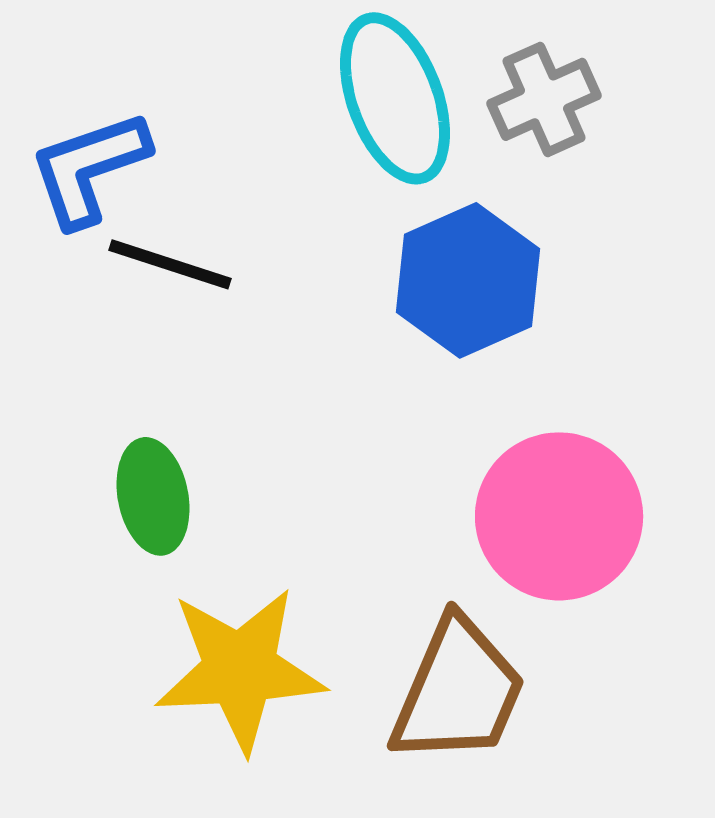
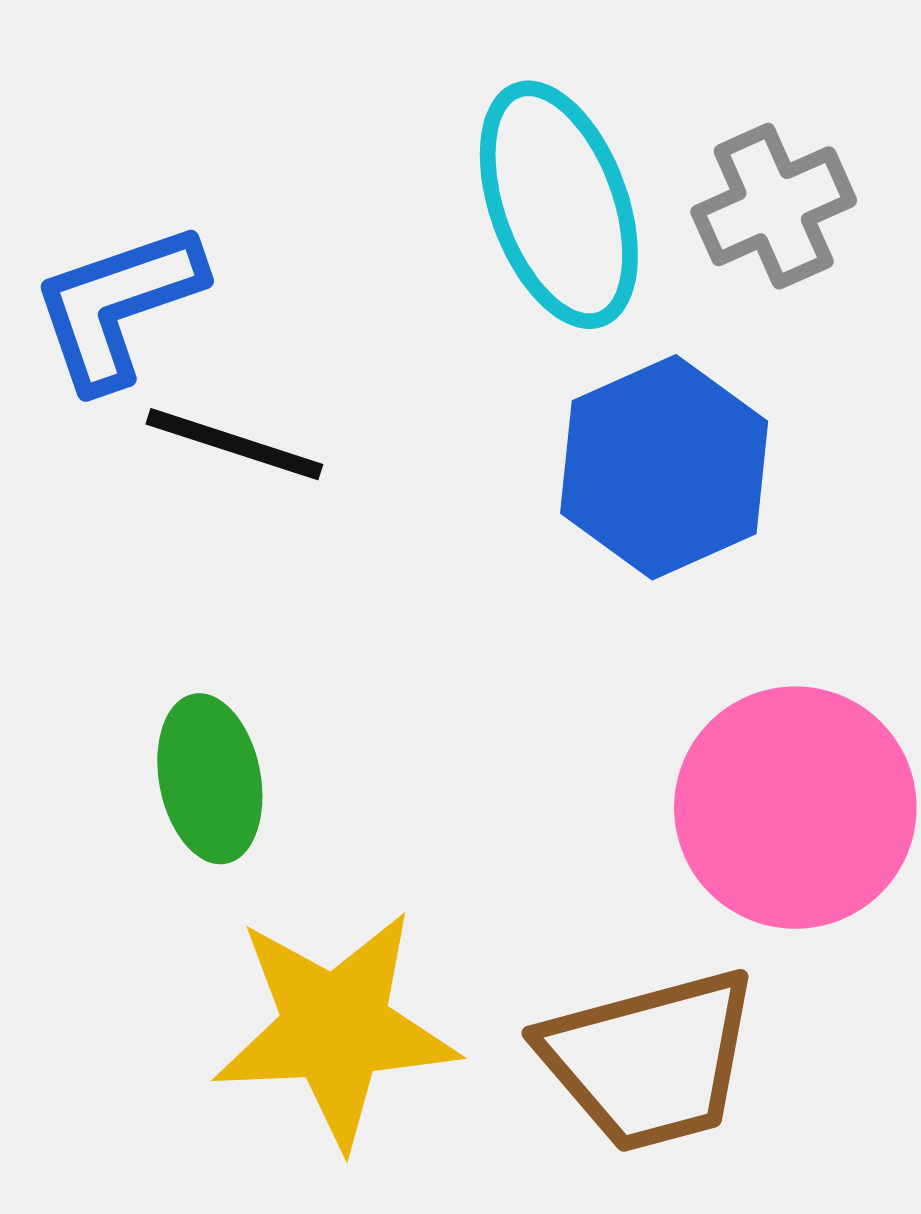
brown trapezoid: (458, 691) -> (650, 1060), turned 52

